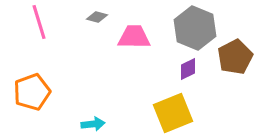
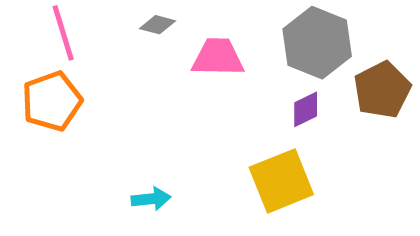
orange pentagon: (32, 92) -> (52, 101), moved

